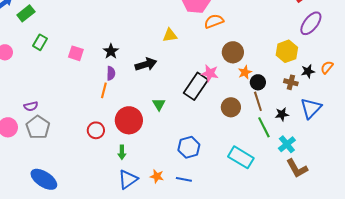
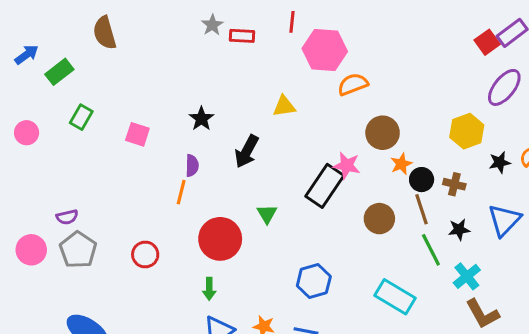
black star: (111, 51) -> (201, 119), moved
black arrow: (146, 64) -> (247, 151), turned 135
brown cross: (291, 82) -> (454, 184), moved
red circle: (96, 130) -> (145, 254), moved

